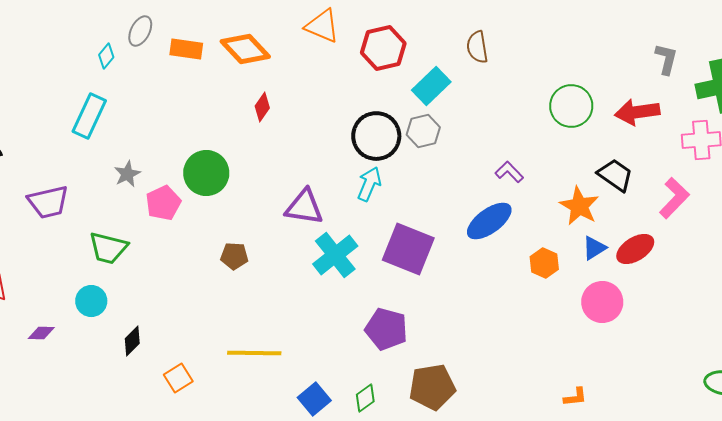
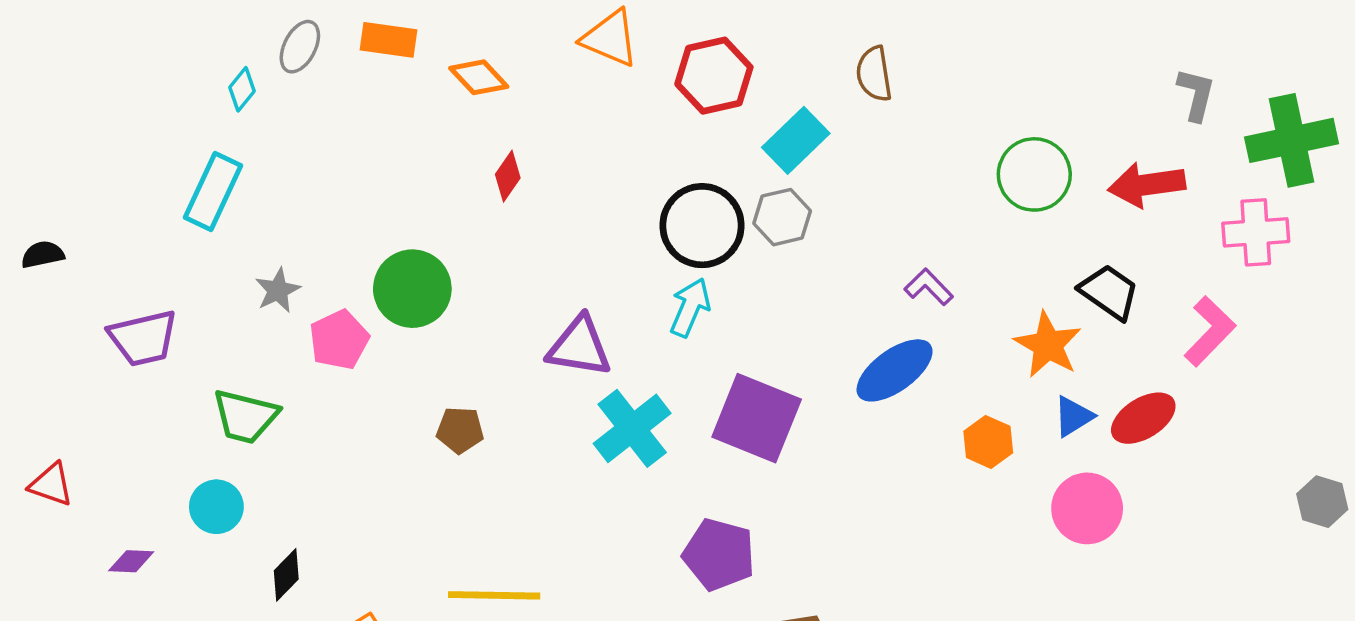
orange rectangle: (186, 49) -> (388, 40), moved
orange diamond: (245, 49) -> (479, 77), size x0.7

